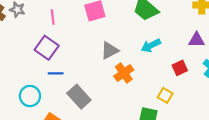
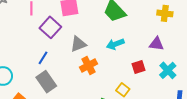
purple square: (47, 48) -> (50, 27), moved
blue line: (56, 73) -> (43, 58), moved, turned -64

